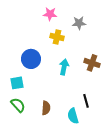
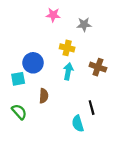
yellow cross: (57, 37) -> (67, 48), moved
cyan square: (17, 83) -> (18, 79), moved
brown semicircle: (46, 108) -> (44, 96), moved

